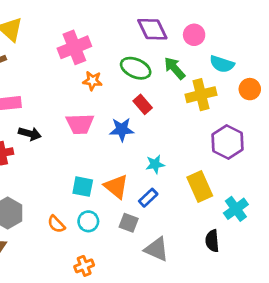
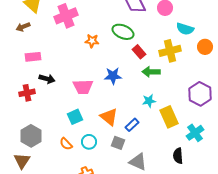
pink cross: (74, 47) -> (66, 16), moved
green arrow: (175, 68) -> (151, 72), moved, turned -48
red rectangle: (143, 104) -> (139, 52), moved
pink trapezoid: (80, 124) -> (83, 87), moved
purple hexagon: (228, 142) -> (200, 94), moved
cyan star: (155, 164) -> (149, 101), moved
cyan square: (83, 187) -> (75, 117), moved, turned -35

